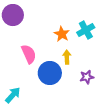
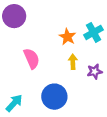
blue circle: (50, 73) -> (54, 97), moved
purple star: (87, 77) -> (95, 72), moved

